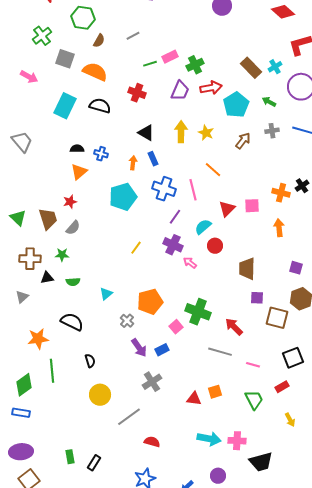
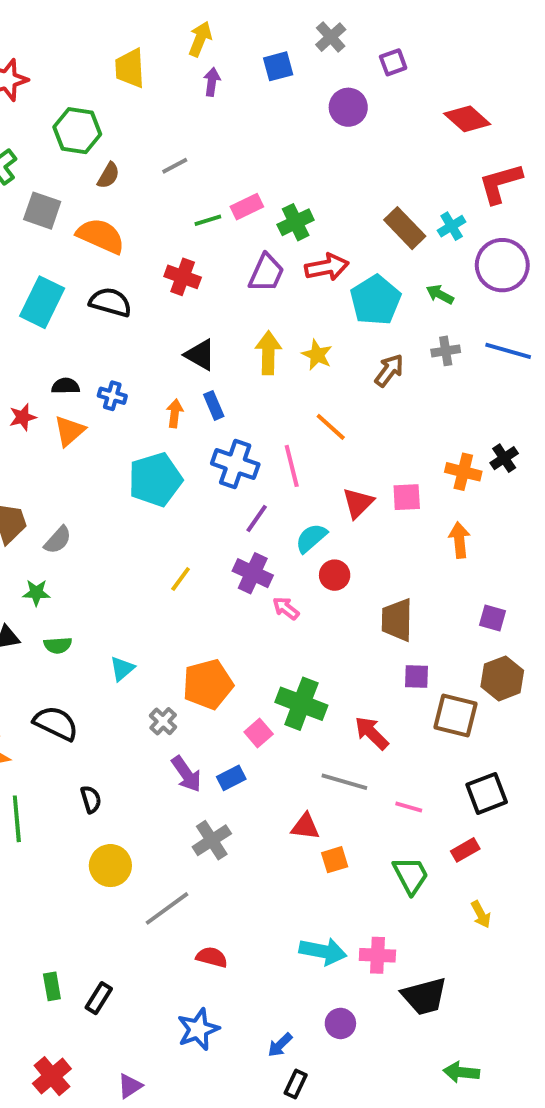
red star: (70, 202) -> (23, 417), moved
red triangle: (194, 399) -> (305, 827), moved

